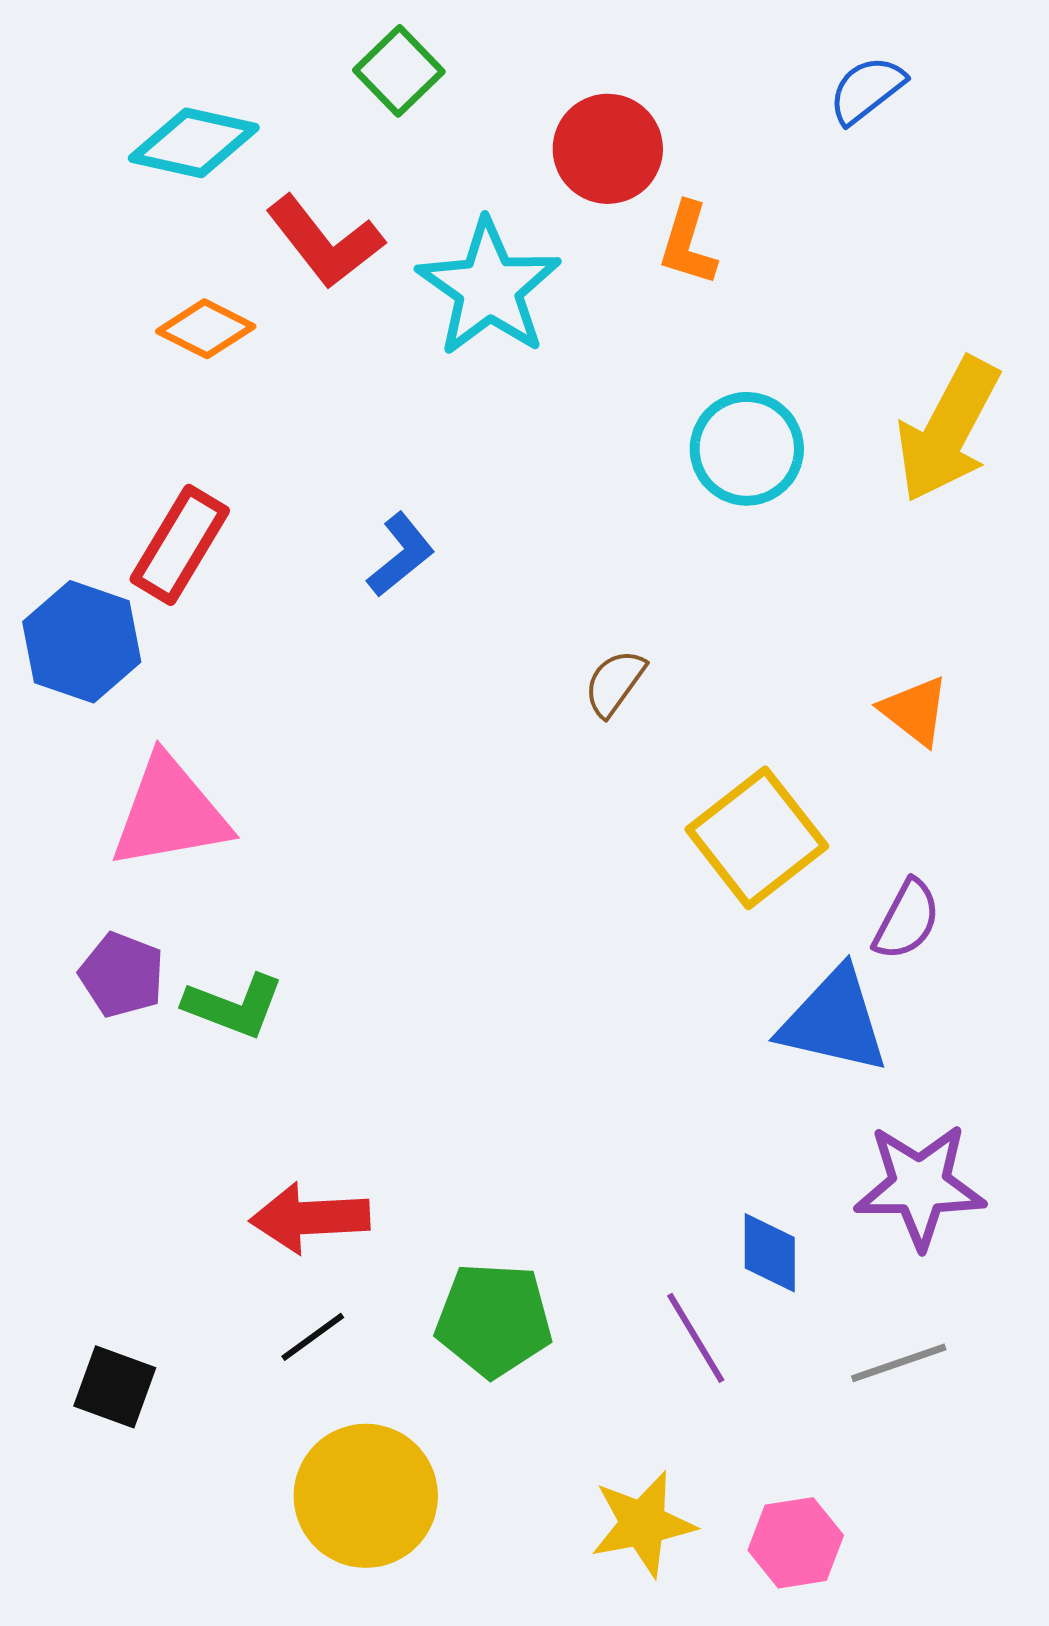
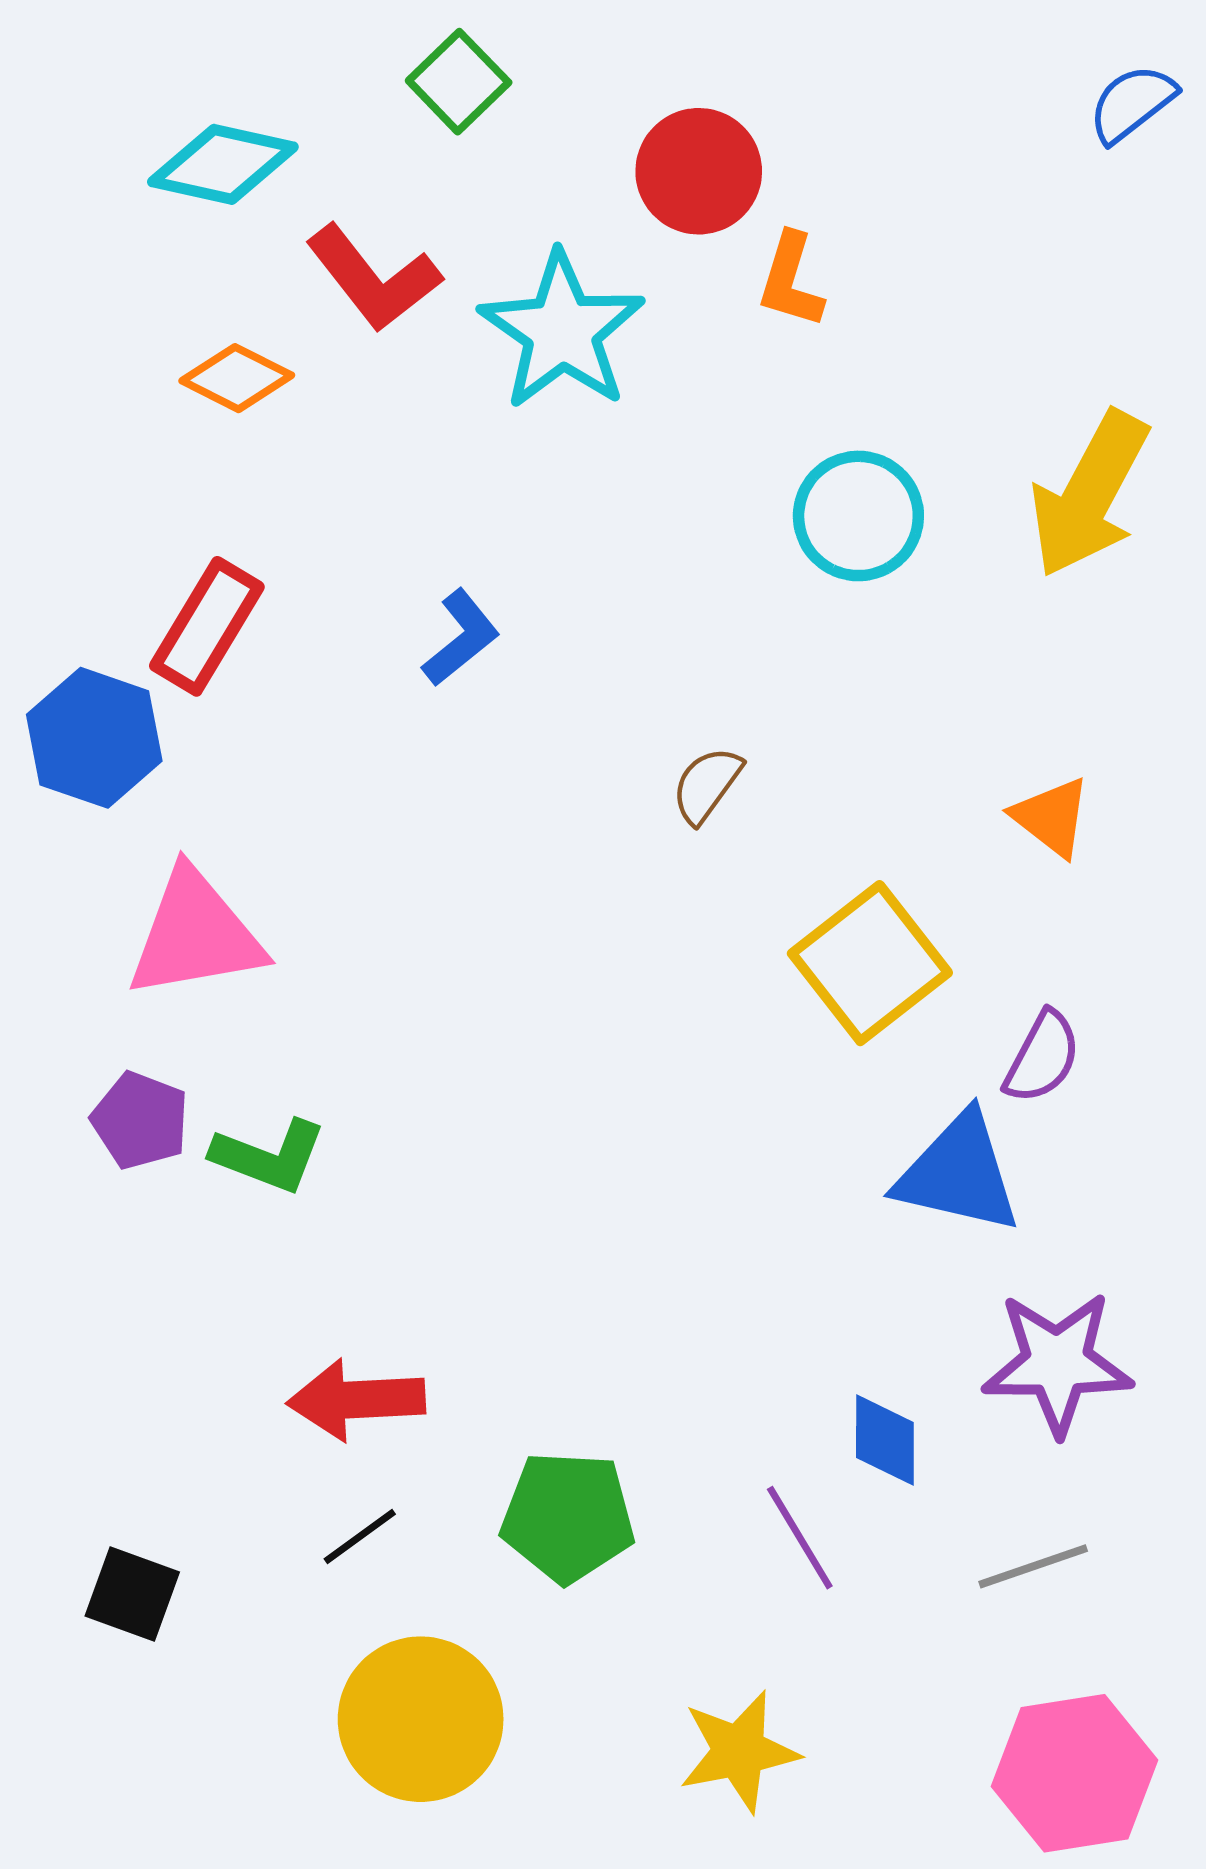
blue semicircle: (867, 90) -> (1132, 103), moved
pink hexagon: (796, 1543) -> (1075, 1773), moved, size x1.5

